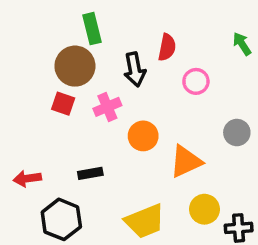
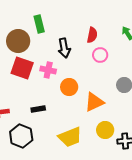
red semicircle: (167, 47) -> (92, 35), moved
brown circle: (75, 66) -> (18, 41), moved
red square: (63, 104) -> (22, 68), size x1.6
pink cross: (107, 107) -> (48, 70), turned 35

